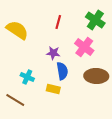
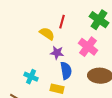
yellow semicircle: (17, 30) -> (47, 34), moved, size x0.7

